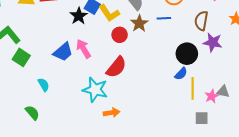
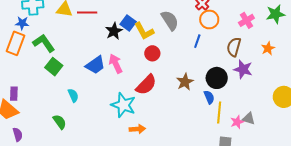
blue line: (164, 18) -> (197, 41), turned -72
brown star: (139, 23) -> (185, 82), moved
blue semicircle: (181, 74) -> (209, 97), turned -72

